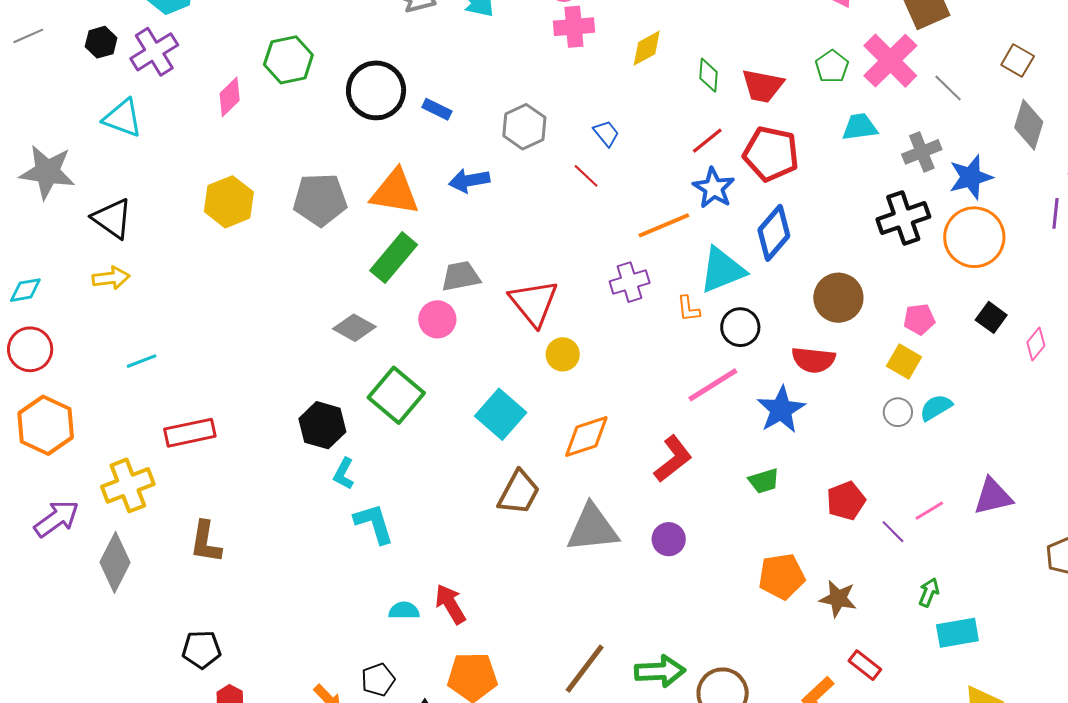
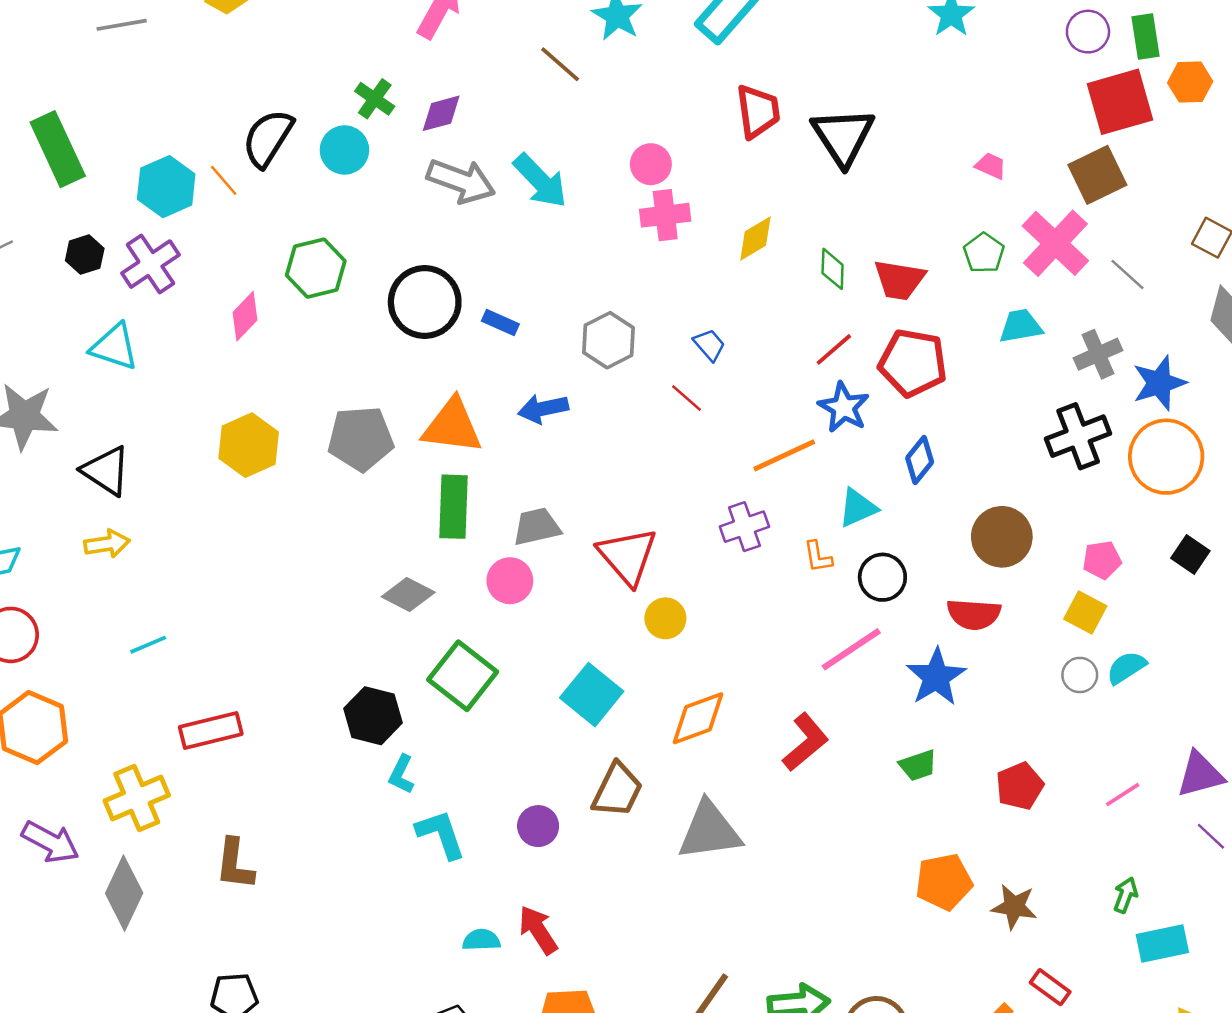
blue diamond: (774, 233) -> (920, 460), size x0.7
green rectangle: (394, 258) -> (453, 507), turned -36
cyan triangle: (722, 270) -> (858, 508), size x0.7
purple arrow: (56, 519) -> (50, 842), turned 66
purple line: (893, 532) -> (1211, 836), moved
purple circle: (669, 539) -> (538, 826), moved

